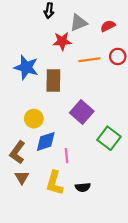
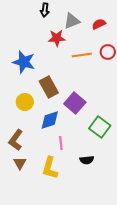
brown rectangle: (53, 80) -> (49, 87), moved, turned -30
yellow circle: (34, 119) -> (25, 102), moved
blue diamond: (46, 141) -> (50, 120), moved
black semicircle: (83, 187) -> (87, 160), moved

